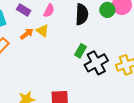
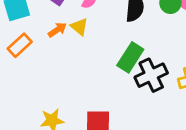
green rectangle: (81, 51) -> (130, 57), size x1.5

